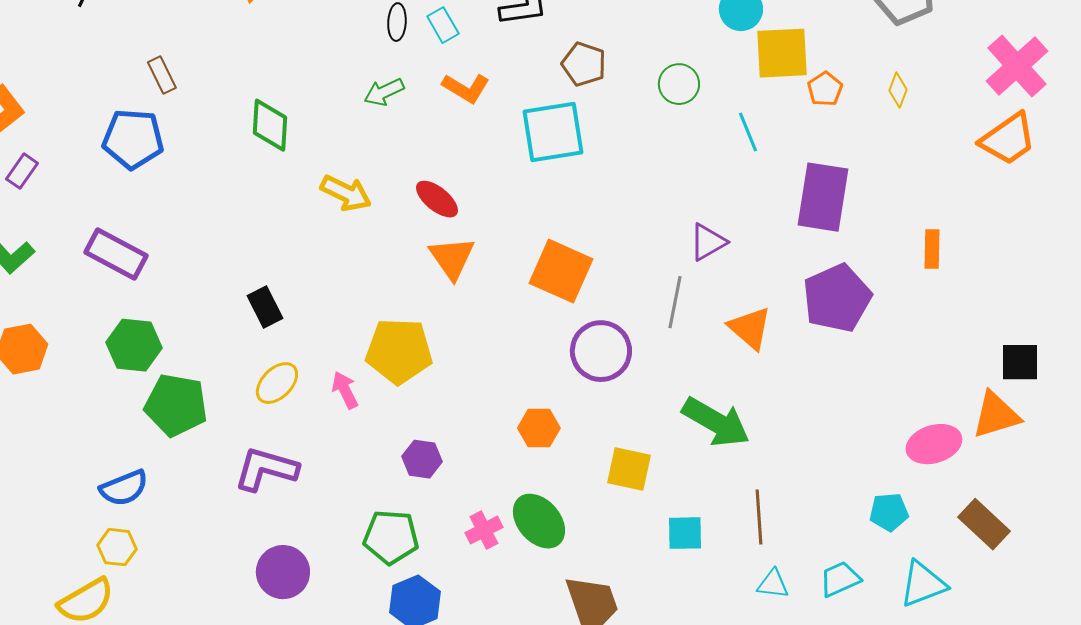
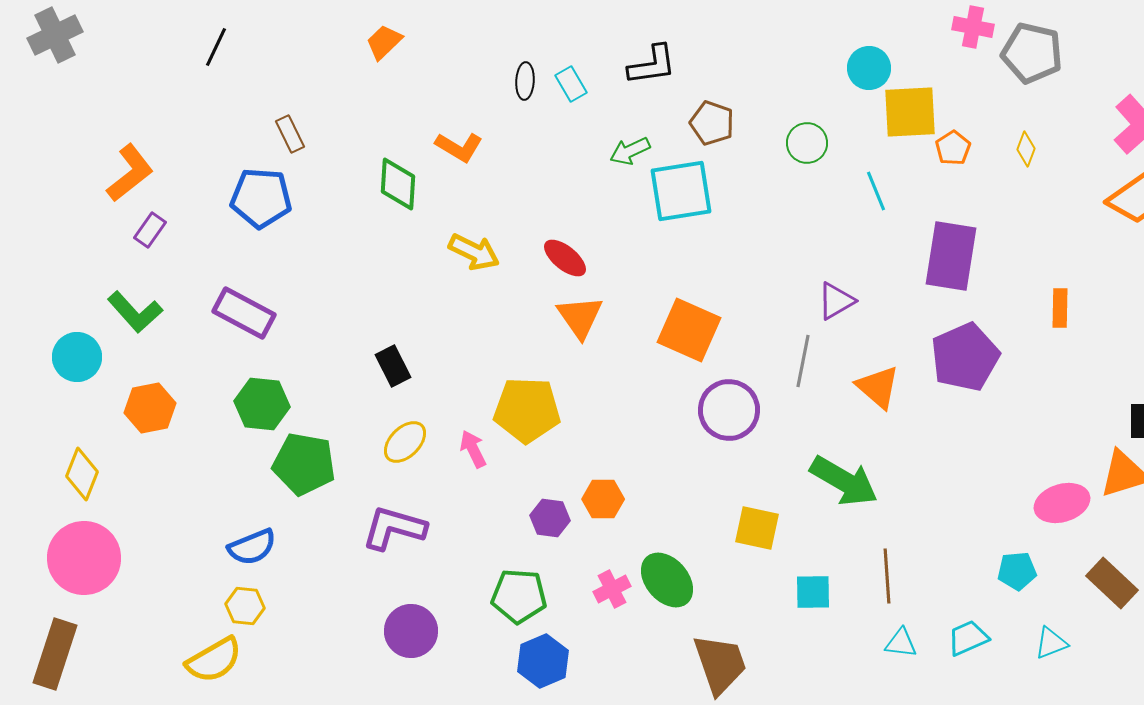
orange L-shape: (466, 88) -> (459, 147), moved
green arrow: (384, 92) -> (630, 151), moved
orange hexagon: (539, 428) -> (603, 499), moved
cyan triangle: (923, 584) -> (1051, 643), size x0.7

